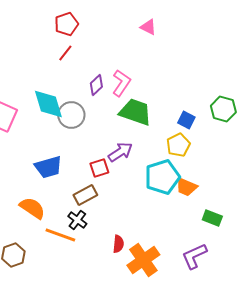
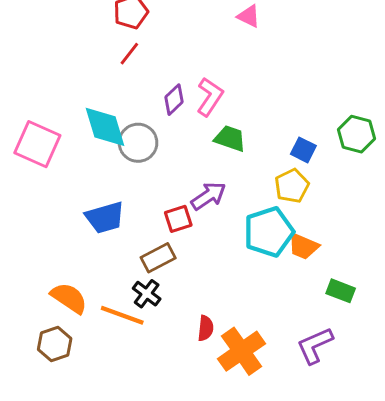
green trapezoid: (135, 112) -> (230, 138), size x0.7
orange semicircle: (32, 208) -> (69, 298), moved

